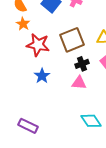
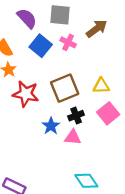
blue star: (42, 76) -> (51, 126), moved

